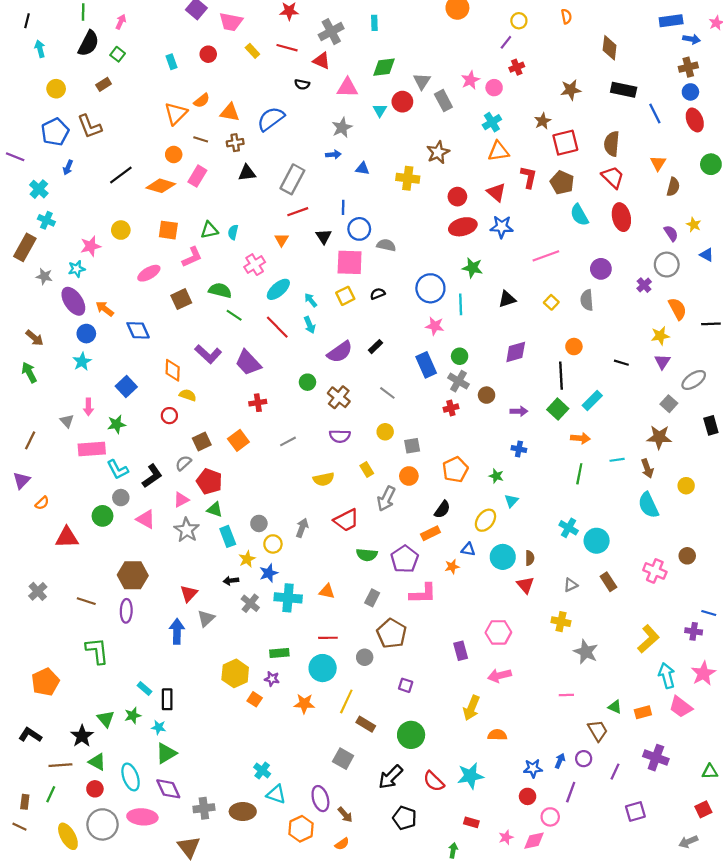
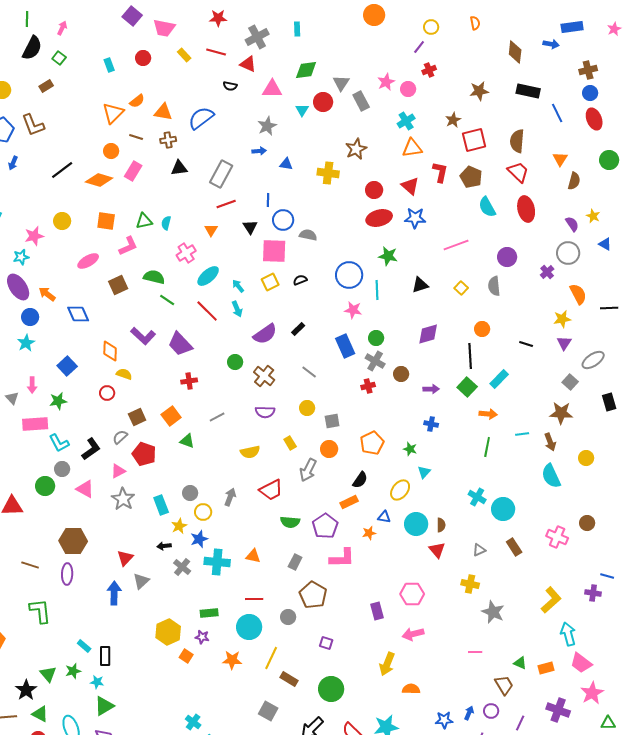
blue arrow: (692, 39) -> (551, 44), moved
green triangle: (215, 509) -> (187, 441), moved
pink star: (703, 673) -> (592, 693), moved

